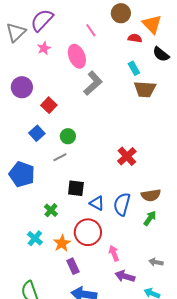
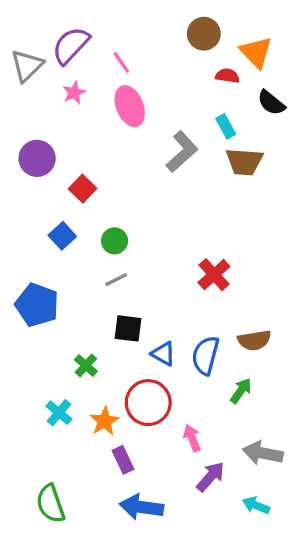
pink line: (91, 30) -> (121, 62), moved
gray L-shape: (93, 83) -> (182, 152), moved
gray line: (60, 157) -> (116, 280), moved
green arrow: (150, 218) -> (241, 391), moved
gray arrow: (156, 262) -> (263, 453), size x1.6
purple arrow: (125, 276) -> (211, 477), turned 114

